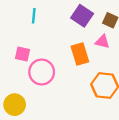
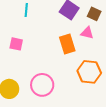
pink circle: (42, 72) -> (42, 85), moved

